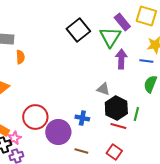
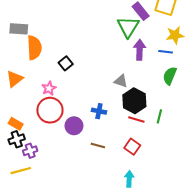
black square: (78, 30) -> (66, 63), moved, size x0.6
orange semicircle: (20, 57) -> (34, 48), size x1.6
green line: (136, 114) -> (159, 116), moved
purple circle: (58, 132) -> (74, 126), size x0.7
pink star: (14, 138) -> (49, 88), moved

